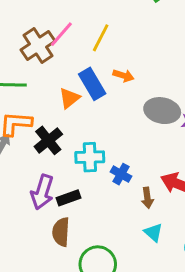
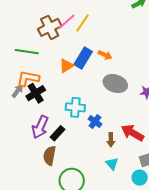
yellow line: (101, 38) -> (83, 23), moved
blue rectangle: (92, 84) -> (83, 58), turned 55
gray ellipse: (162, 111) -> (115, 84), moved
black cross: (48, 140) -> (36, 93), moved
black rectangle: (69, 198) -> (57, 133), turned -35

